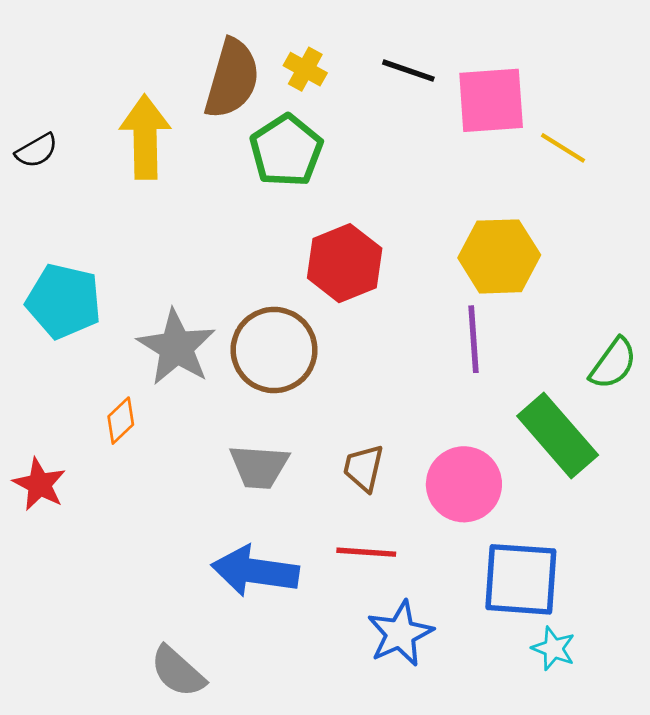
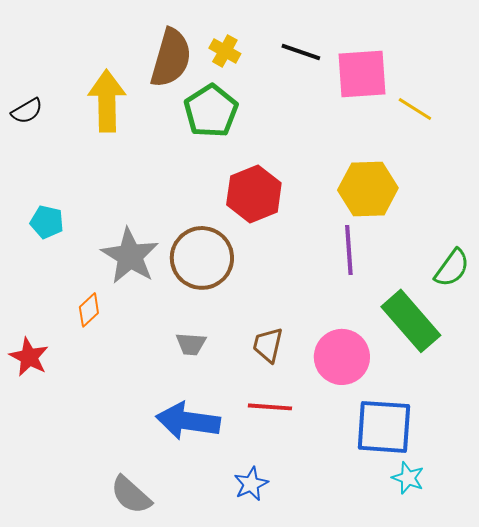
cyan pentagon: (64, 301) -> (47, 222), size x0.6
gray trapezoid: (259, 467) -> (191, 344), size x0.7
blue star: (400, 634) -> (251, 484), moved, size x0.7

